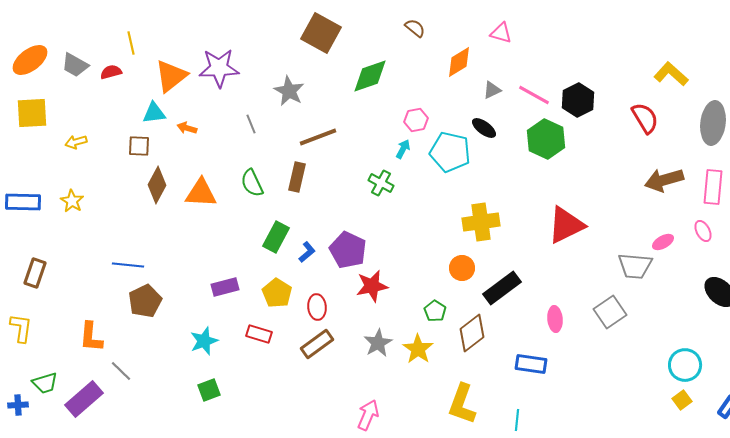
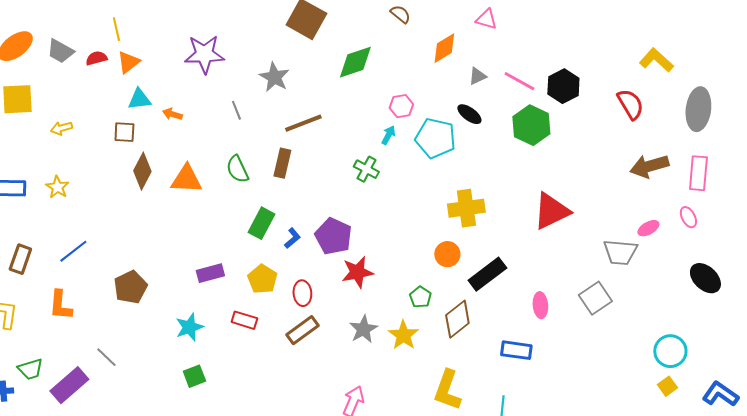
orange triangle: (171, 76) -> (128, 62), moved, size x0.7
blue line: (128, 265) -> (73, 251), moved, turned -44
orange L-shape: (91, 337) -> (60, 305), moved

